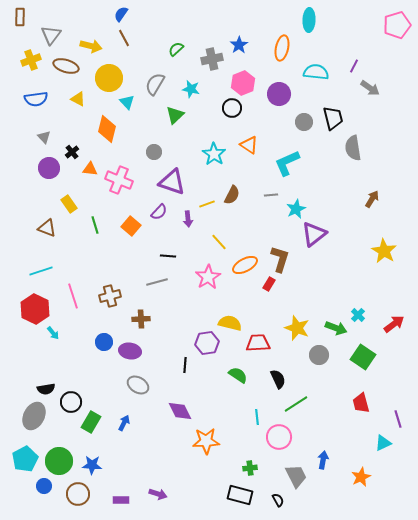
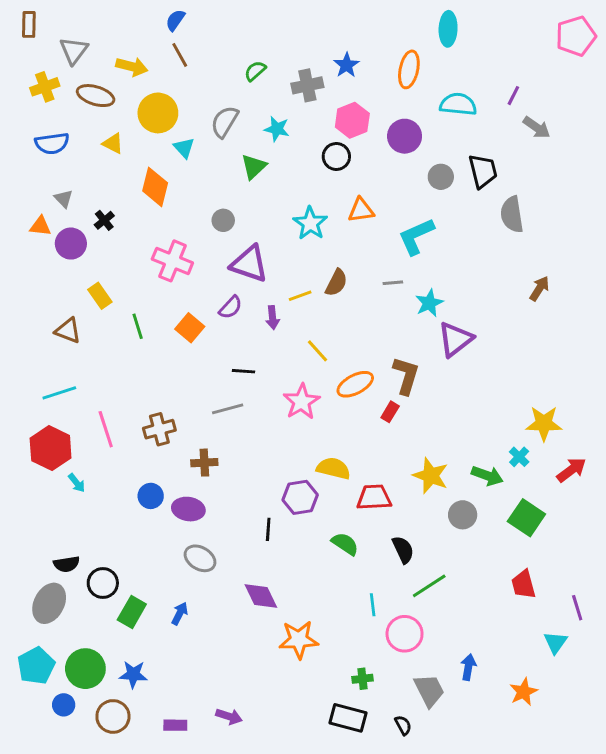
orange triangle: (249, 145) -> (361, 210), turned -42
orange triangle: (90, 169) -> (40, 226), moved
yellow star: (384, 251) -> (544, 423), moved, turned -30
cyan triangle: (383, 443) -> (555, 642), turned -30

